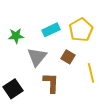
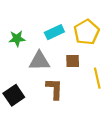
gray triangle: (37, 57) -> (39, 61), turned 50
brown square: (68, 57) -> (73, 61), turned -32

